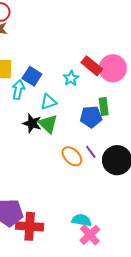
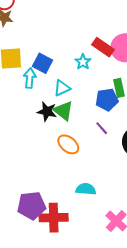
purple line: (91, 152) -> (102, 128), moved
orange ellipse: (72, 156) -> (68, 144), moved
cyan semicircle: (81, 220) -> (86, 189), moved

